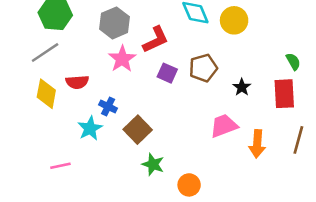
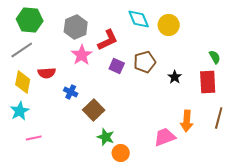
pink trapezoid: (224, 126) -> (165, 137), moved
cyan star: (90, 128) -> (20, 111), moved
orange circle: (189, 185) -> (121, 153), moved

